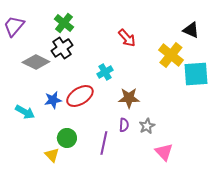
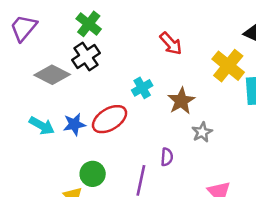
brown star: (129, 98) -> (181, 101), moved, turned -30
cyan arrow: (25, 112) -> (42, 126), moved
gray star: (147, 126) -> (202, 132), moved

